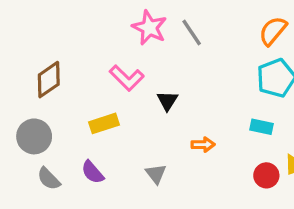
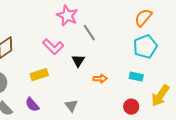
gray line: (192, 32) -> (89, 33), moved
orange arrow: (203, 145) -> (100, 79), moved
red circle: (266, 175) -> (131, 107), moved

